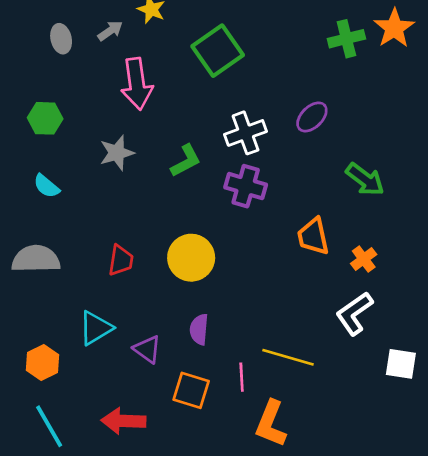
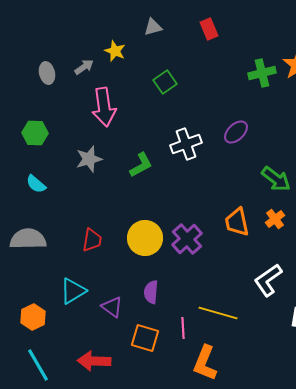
green square: (218, 51) -> (165, 82), size x0.6
purple cross: (246, 186) -> (187, 239), moved, turned 32
orange cross: (364, 259) -> (275, 219), moved

